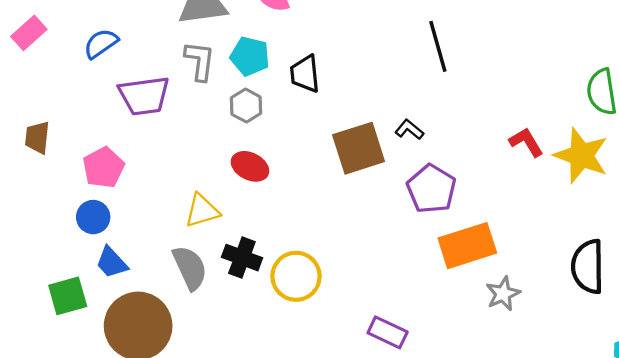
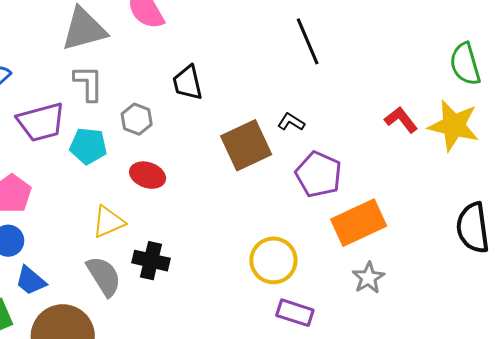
cyan pentagon: (250, 56) -> (88, 146), moved
yellow circle: (296, 276) -> (273, 260), moved
gray star: (503, 294) -> (368, 278), moved

